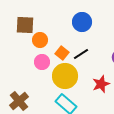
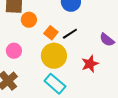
pink circle: (42, 62) -> (14, 51), moved

